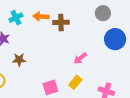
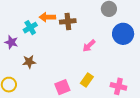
cyan cross: (16, 18) -> (30, 28), moved
pink arrow: (80, 58) -> (89, 46), moved

